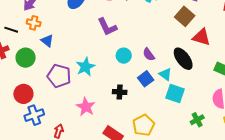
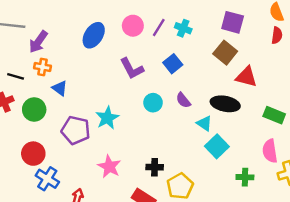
black ellipse: (183, 59) -> (225, 104), turned -40
blue square: (146, 79) -> (173, 64), moved
black cross: (120, 92) -> (155, 167), moved
cyan square: (175, 93) -> (217, 146), turned 30
blue cross: (34, 115) -> (47, 179), turned -36
green cross: (197, 120) -> (245, 177), turned 32

